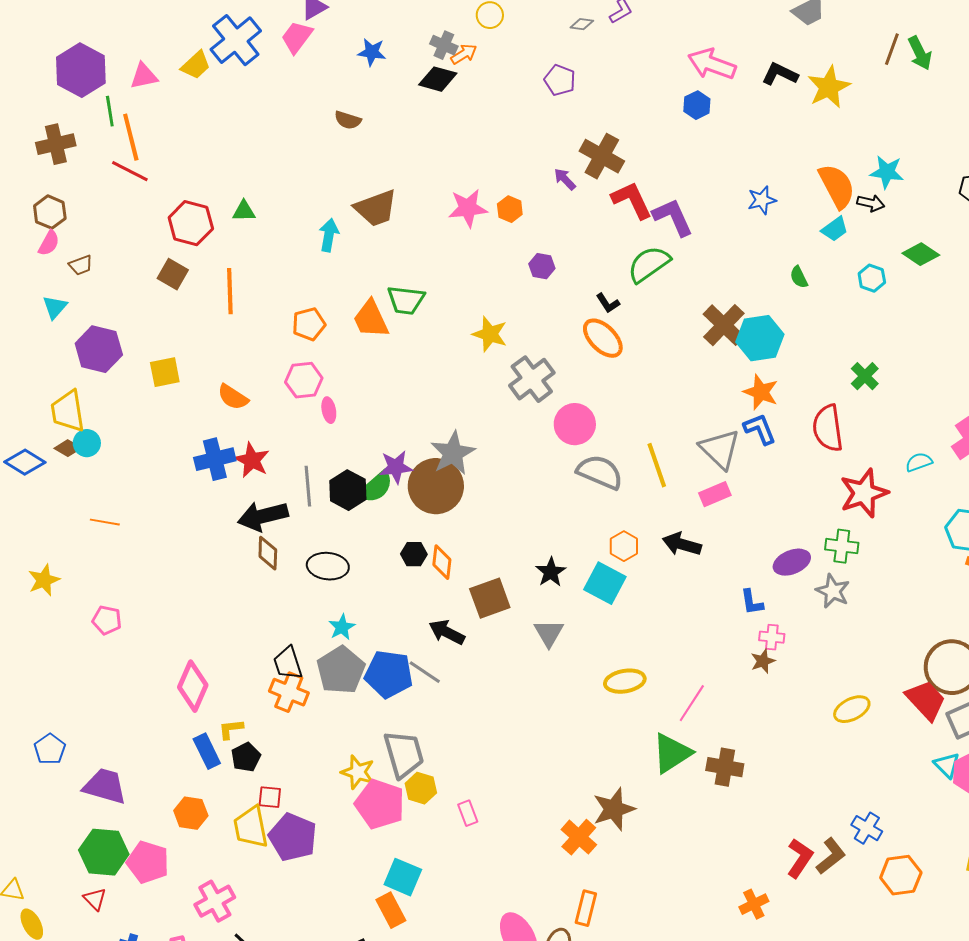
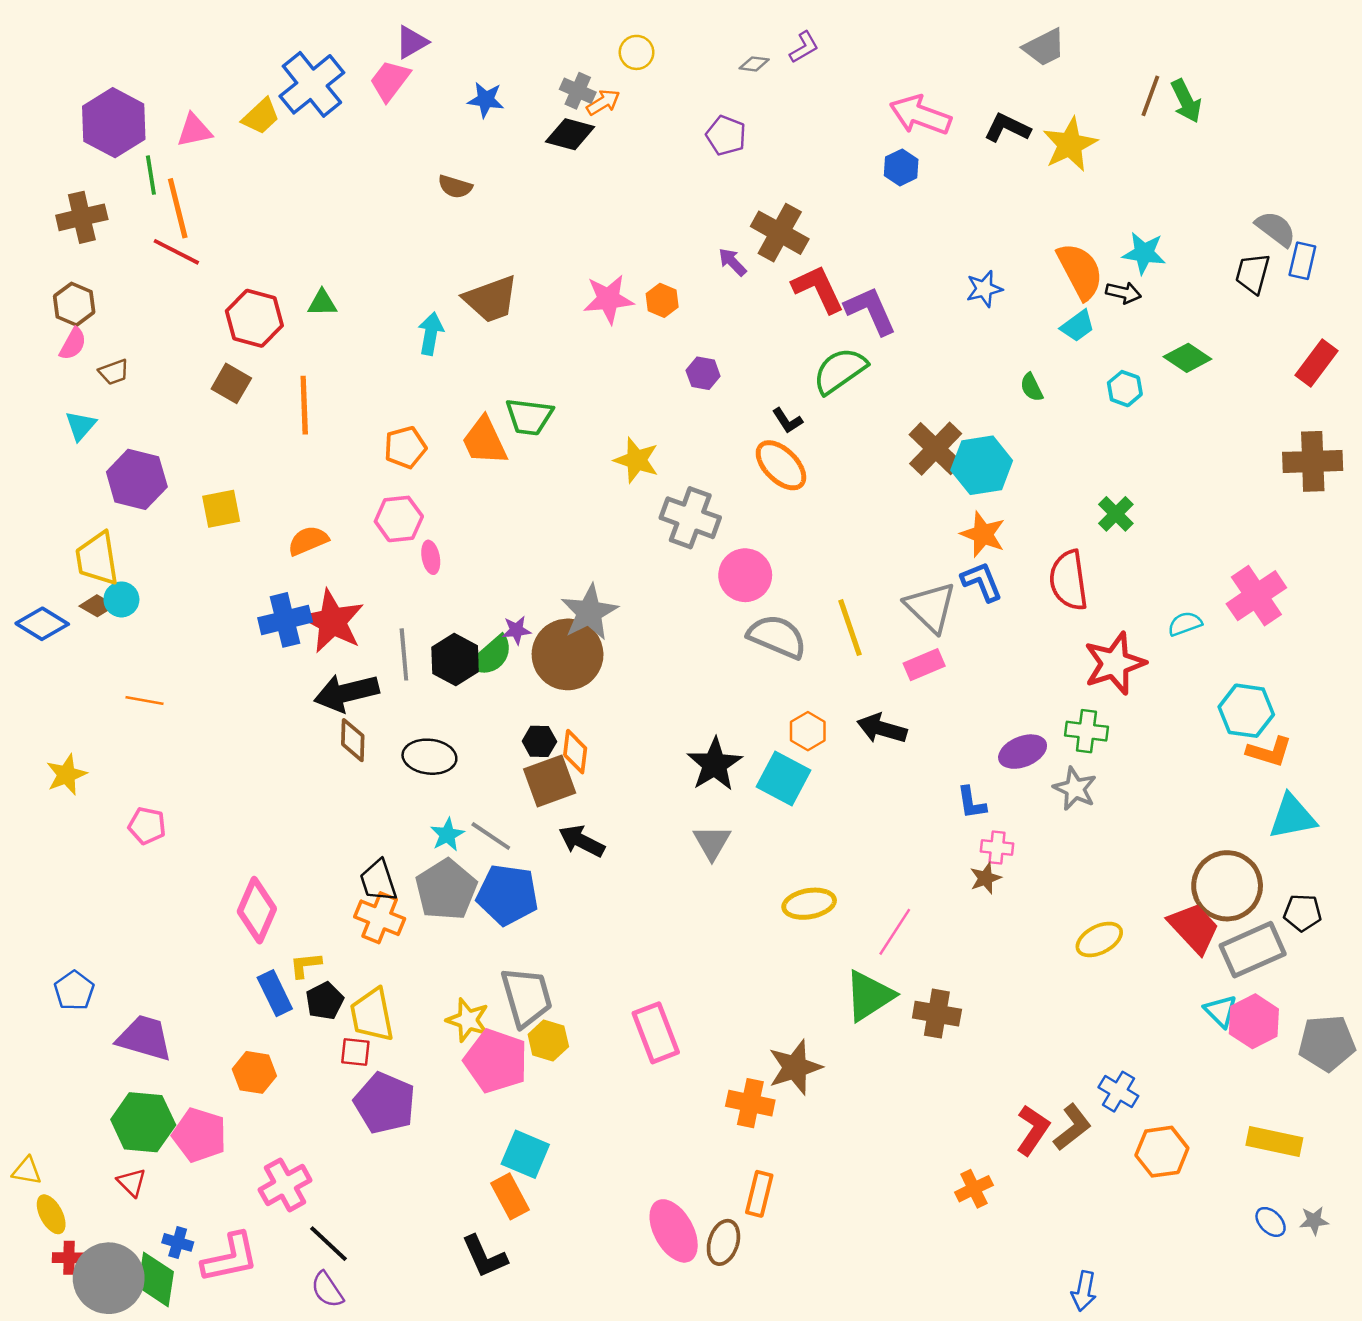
gray cross: (532, 379) -> (690, 518), turned -33
orange semicircle: (233, 397) -> (308, 541), turned 124
red star: (252, 460) -> (332, 621), size x1.4
purple star: (396, 467) -> (516, 630), size x0.7
black star: (551, 572) -> (715, 764), size x1.4
brown square: (490, 598) -> (550, 781), moved
gray line: (425, 672) -> (491, 836), moved
pink rectangle: (468, 813) -> (656, 1033), moved, size x1.8
yellow trapezoid: (251, 827) -> (372, 1015), moved
orange cross: (579, 837) -> (750, 1103), turned -30

